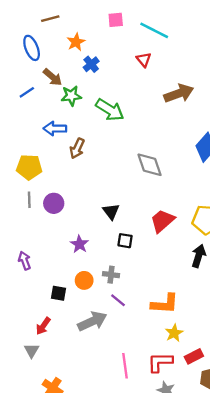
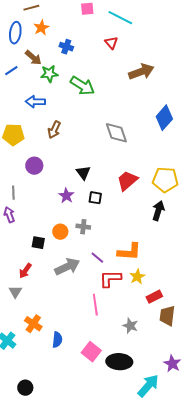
orange star: (76, 42) -> (41, 28), moved
blue ellipse: (32, 48) -> (15, 33), turned 30
blue cross: (91, 64) -> (66, 47), turned -32
brown arrow: (77, 148) -> (54, 130), moved
gray line: (29, 200) -> (13, 193), moved
purple star: (79, 244) -> (66, 196), moved
purple line: (118, 300) -> (97, 258), moved
red L-shape: (160, 362) -> (110, 279), moved

